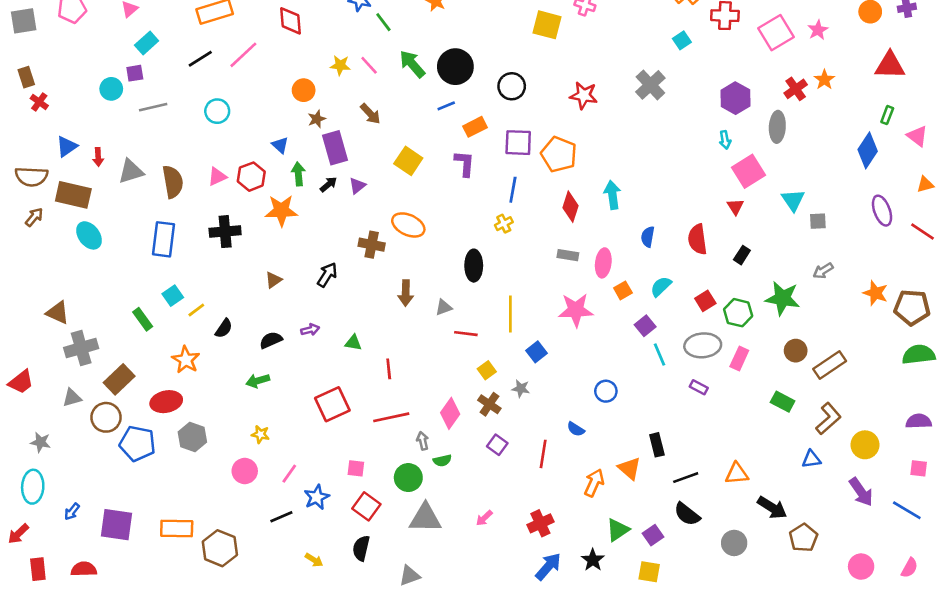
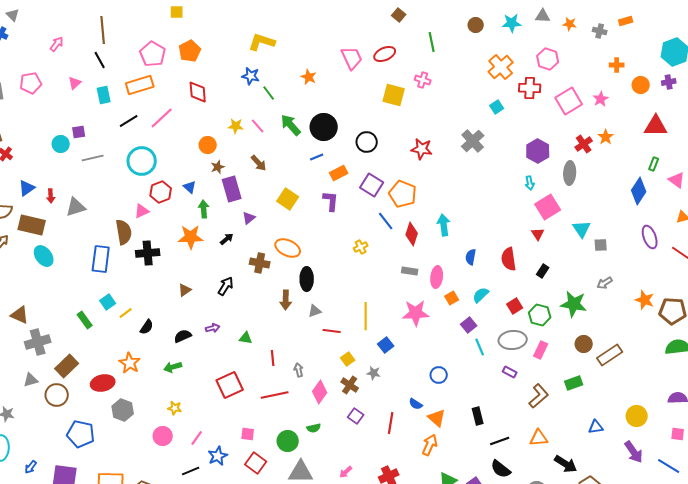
cyan rectangle: (147, 43) -> (104, 95), moved, turned -60
cyan circle: (217, 111) -> (142, 161), size x1.5
purple square: (518, 143) -> (372, 185), turned 30
red hexagon: (251, 177) -> (161, 192), moved
brown semicircle: (173, 182) -> (124, 232), moved
black arrow: (328, 184) -> (227, 239), moved
blue line: (513, 190) -> (386, 221), moved, turned -48
black ellipse: (474, 266) -> (307, 279), moved
orange star: (186, 360) -> (130, 363), moved
green rectangle: (783, 402) -> (574, 383), turned -48
brown L-shape: (828, 419) -> (539, 396), moved
gray arrow: (423, 441) -> (299, 370), moved
blue pentagon: (137, 444) -> (81, 434), moved
orange triangle: (629, 468) -> (437, 418), moved

